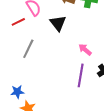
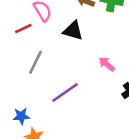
black triangle: (58, 23) -> (73, 31), turned -36
purple line: (81, 75) -> (65, 93), moved, turned 45

